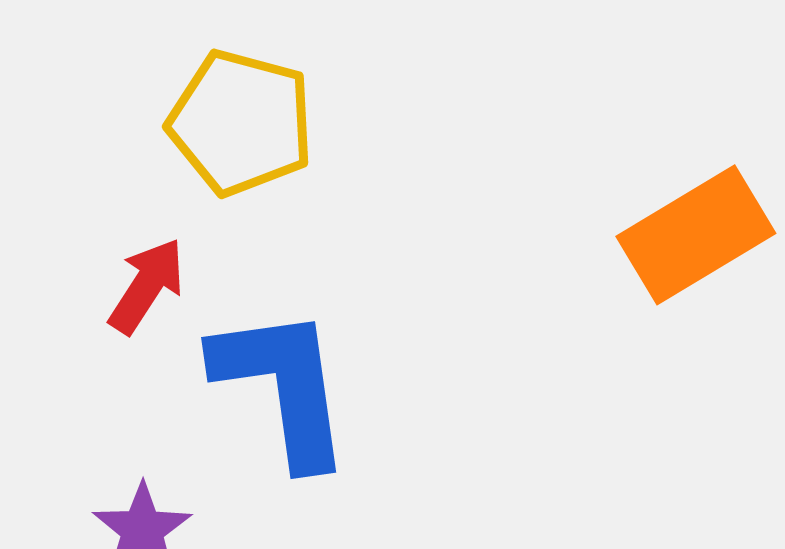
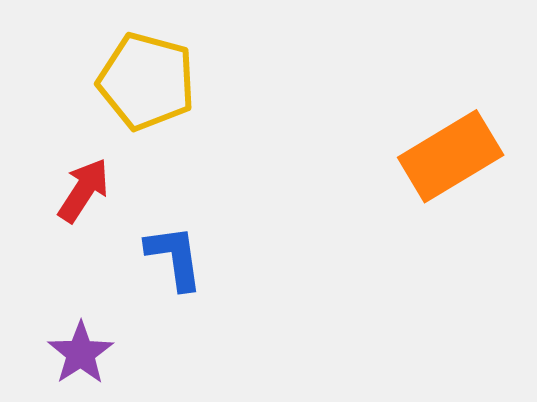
blue L-shape: (283, 386) -> (175, 257), size x0.6

